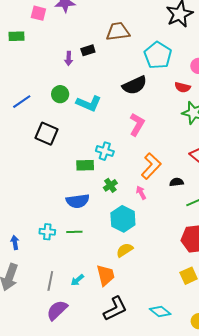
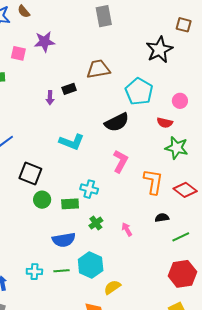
green circle: (60, 94) -> (42, 200), moved
orange L-shape: (151, 166) -> (153, 182), moved, turned -32
cyan hexagon: (123, 219) -> (91, 265), moved

